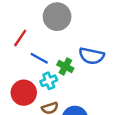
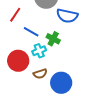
blue semicircle: (91, 56) -> (67, 16), moved

